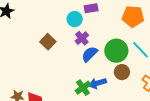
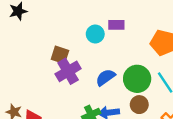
purple cross: (82, 38) -> (68, 71), moved, size x1.5
brown square: (48, 42) -> (60, 55), turned -35

